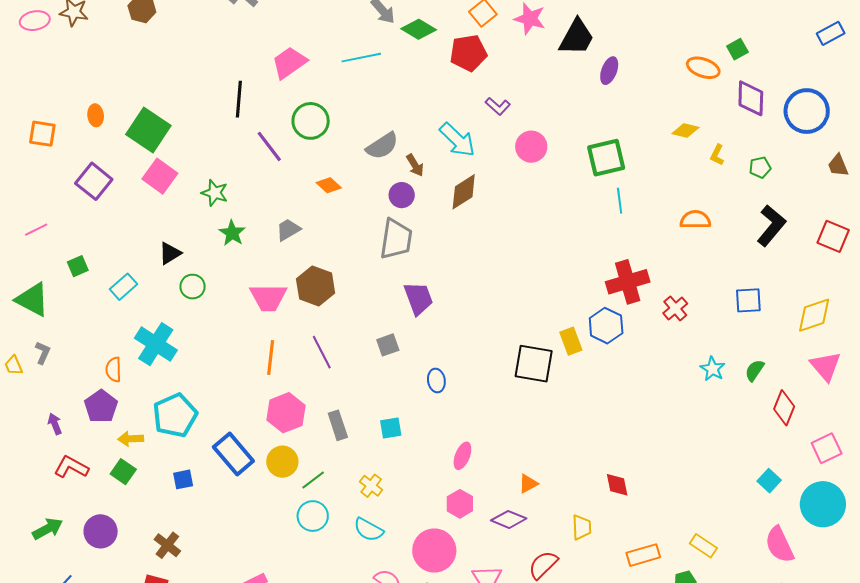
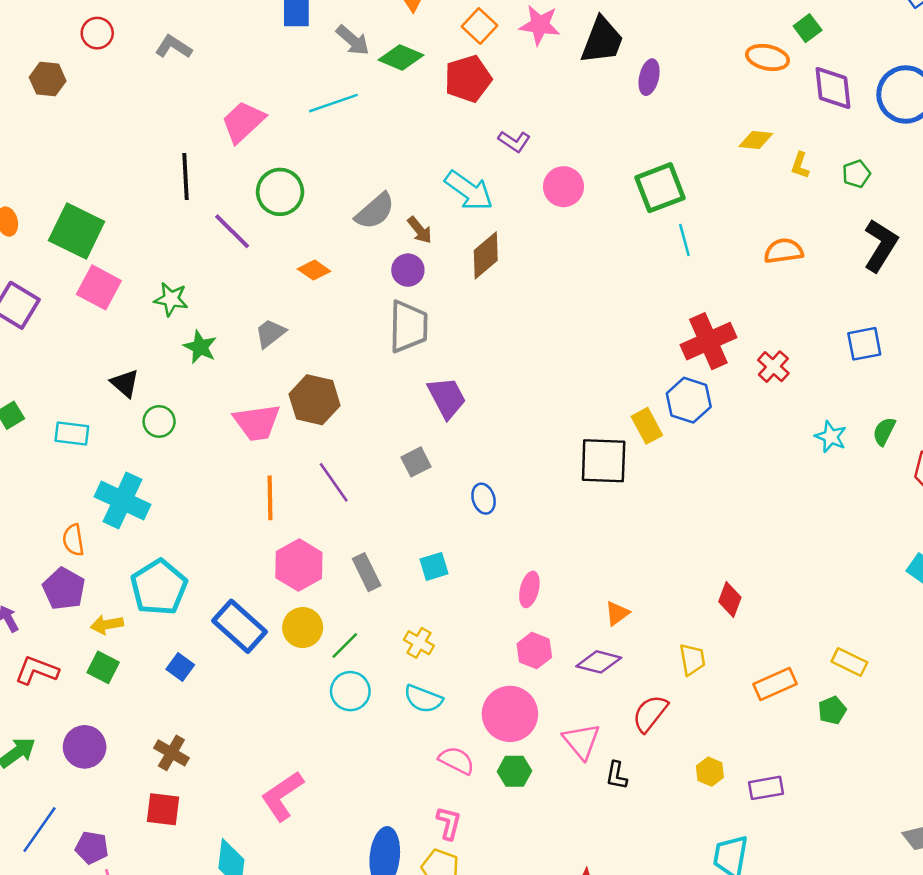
black triangle: (170, 253) -> (125, 383), turned -40
cyan rectangle: (124, 287) -> (72, 433), turned 56
blue square: (183, 479) -> (180, 667), turned -35
red diamond: (617, 485) -> (730, 600), turned 40

